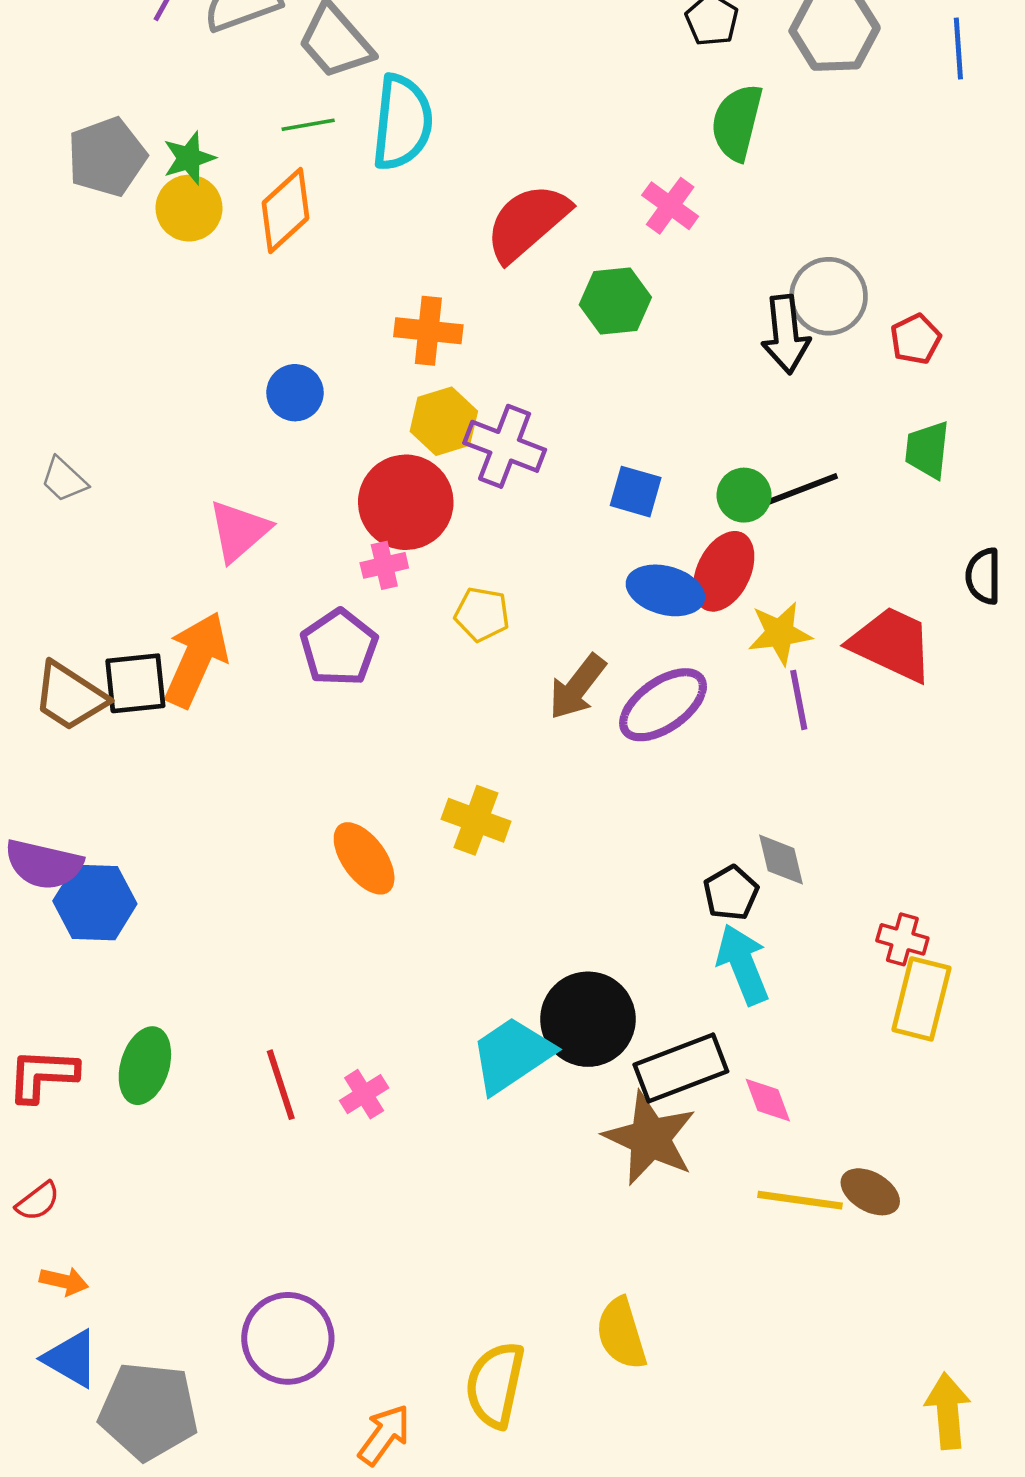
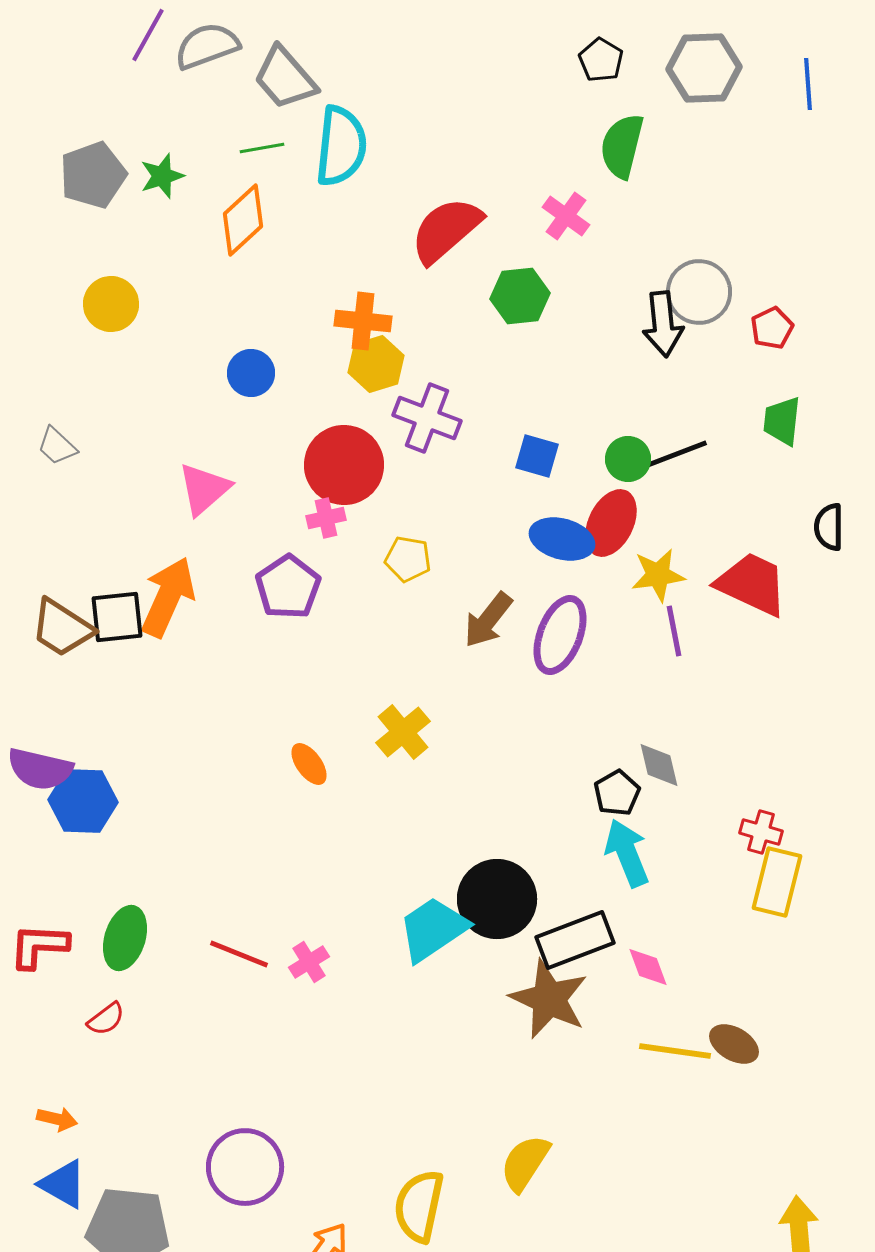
yellow circle: (189, 208) -> (111, 304), moved
yellow hexagon: (444, 421) -> (376, 364), moved
purple ellipse: (663, 705) -> (560, 635), turned -34
yellow cross: (476, 820) -> (403, 732), turned 30
orange ellipse: (364, 858) -> (309, 764), size x0.7
red line: (281, 1085) -> (239, 954), turned -50
red semicircle: (38, 1201) -> (106, 1019), moved
yellow semicircle: (621, 1334) -> (525, 1163), turned 50

